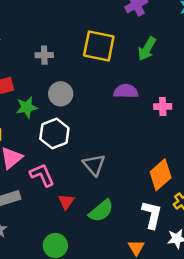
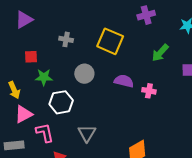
green arrow: (147, 49) -> (160, 53), moved
gray circle: (61, 94) -> (84, 74), moved
pink cross: (163, 107) -> (149, 91), moved

